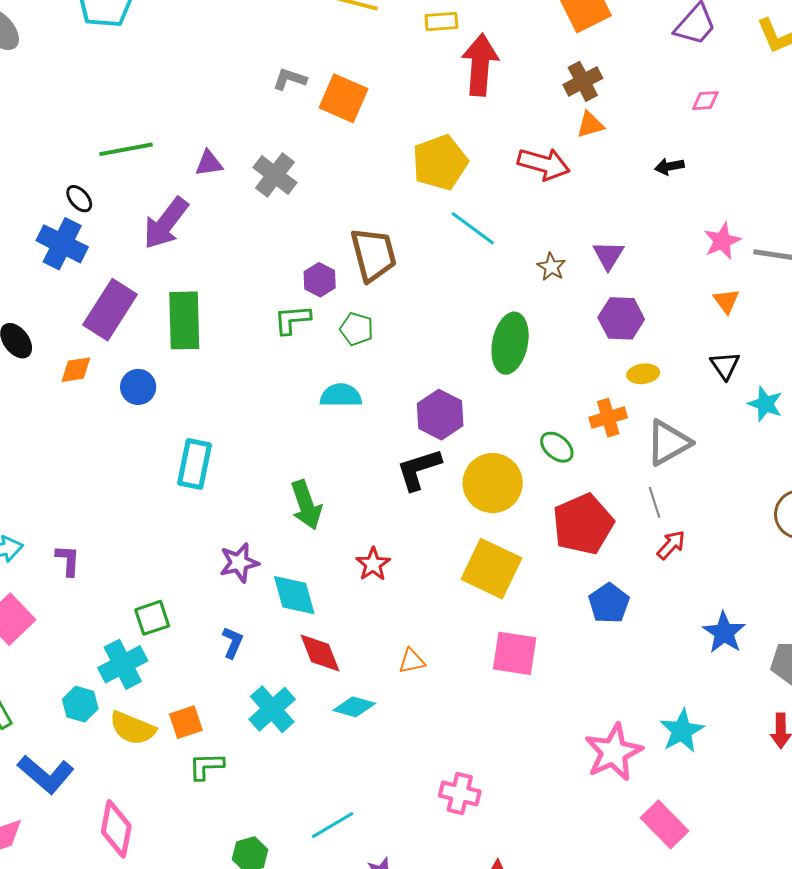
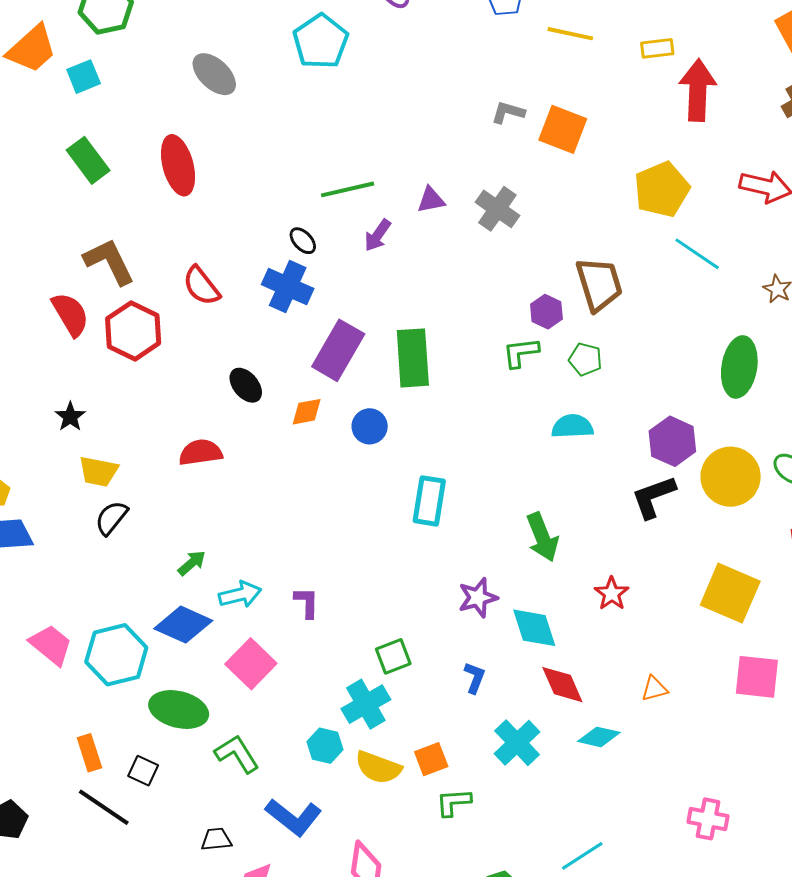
purple arrow: (166, 223) -> (378, 235), moved, size x0.6
yellow circle: (493, 483) -> (731, 477), moved

